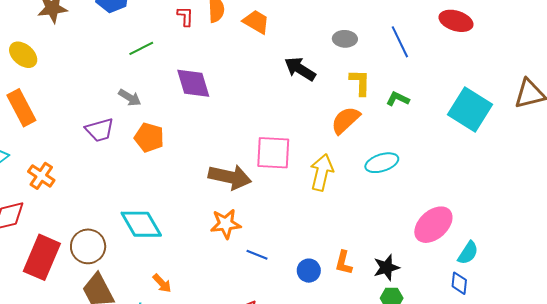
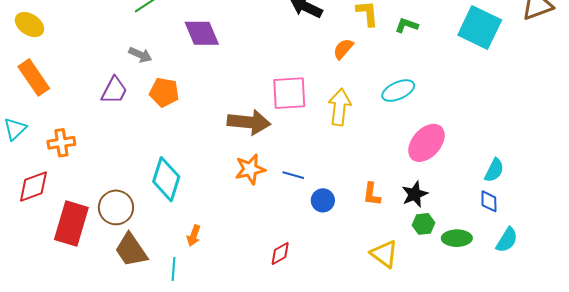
orange semicircle: (346, 120) -> (343, 49), moved, size x0.7
purple trapezoid: (100, 130) -> (114, 90), turned -40
orange cross: (41, 176) -> (61, 143), turned -36
cyan diamond: (141, 224) -> (166, 179), turned 54
pink ellipse: (433, 225) -> (426, 143), moved
blue line: (257, 255) -> (293, 175), moved
blue circle: (309, 271) -> (323, 200), moved
orange arrow: (162, 283) -> (194, 236), turned 70

